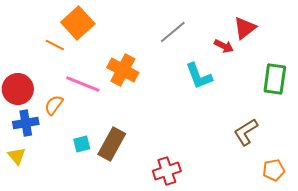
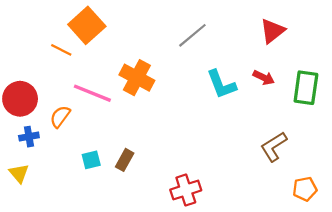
red arrow: (224, 46) -> (264, 78), moved
blue cross: (26, 123) -> (29, 137), size x0.7
brown rectangle: (112, 144) -> (125, 160), size x0.6

